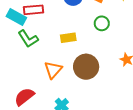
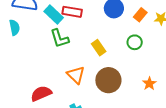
yellow rectangle: (68, 38) -> (99, 48), turned 49
orange triangle: (53, 70) -> (76, 75), turned -42

